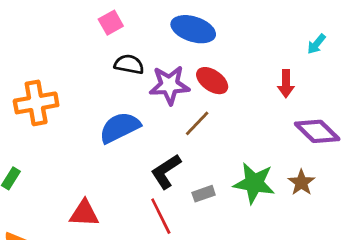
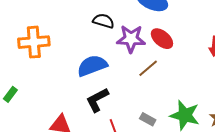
black L-shape: (166, 171) -> (97, 100), moved
gray rectangle: (204, 194) -> (148, 119), turned 42

